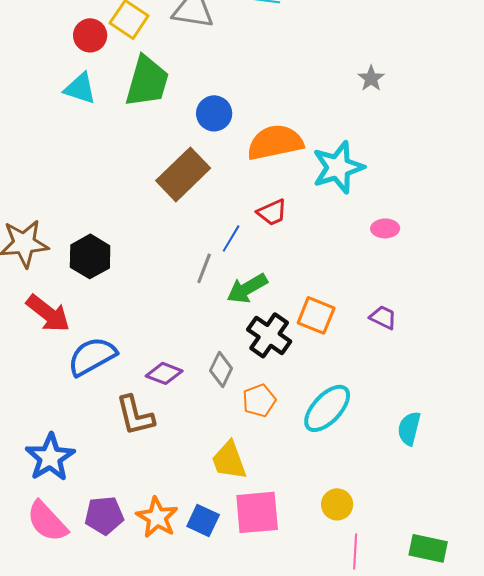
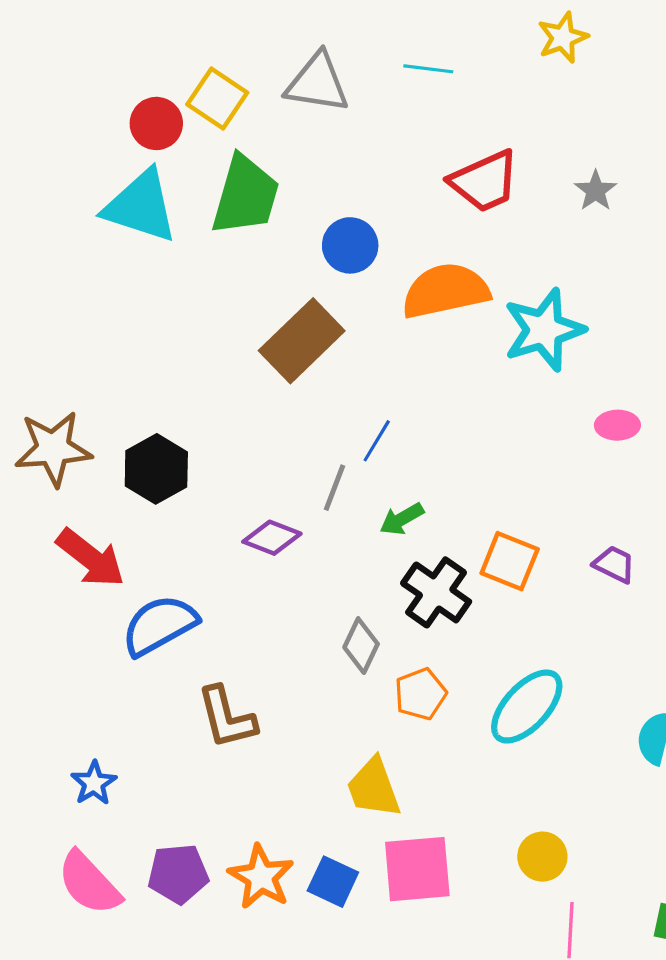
cyan triangle: (80, 88) -> (141, 206), size x1.5
red trapezoid: (272, 212) -> (485, 181), moved, size x1.5
green arrow: (247, 288) -> (402, 519), size x0.7
purple diamond: (164, 373) -> (272, 538), moved
blue star: (50, 457) -> (94, 783), size x0.6

